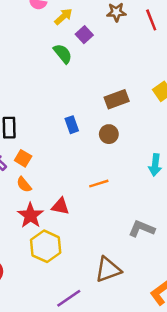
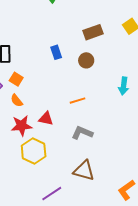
red star: (30, 215) -> (22, 126), turned 30
gray L-shape: (142, 229) -> (82, 133), moved
brown triangle: (108, 270) -> (84, 171), turned 35

